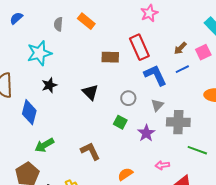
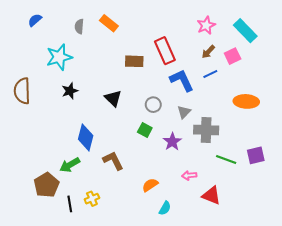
pink star: (149, 13) -> (206, 25), moved
blue diamond: (29, 112) -> (86, 137), moved
green arrow: (44, 145) -> (70, 165), moved

